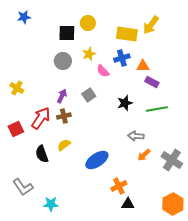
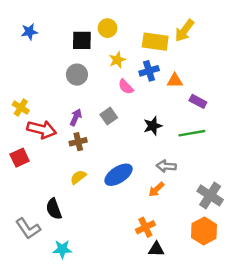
blue star: (24, 17) -> (29, 32), moved
yellow star: (89, 54) -> (117, 60), moved
purple rectangle: (152, 82) -> (198, 101), moved
red arrow: (41, 118) -> (42, 130), moved, turned 70
black semicircle: (42, 154) -> (54, 209), moved
orange arrow: (144, 155) -> (156, 189), moved
blue ellipse: (97, 160) -> (119, 175), moved
orange hexagon: (173, 204) -> (204, 231), moved

